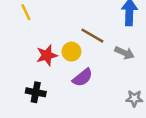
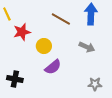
brown line: (92, 36) -> (61, 19), moved
red star: (47, 55) -> (22, 32), moved

